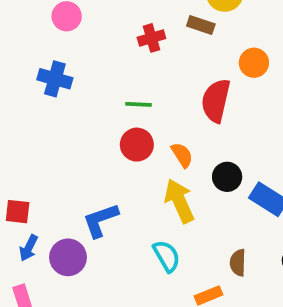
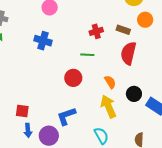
brown rectangle: (201, 25) -> (123, 30), moved
red cross: (151, 38) -> (96, 31), moved
orange circle: (254, 63) -> (145, 20), moved
red circle: (137, 145) -> (73, 78), moved
blue arrow: (29, 248) -> (28, 130), turned -32

